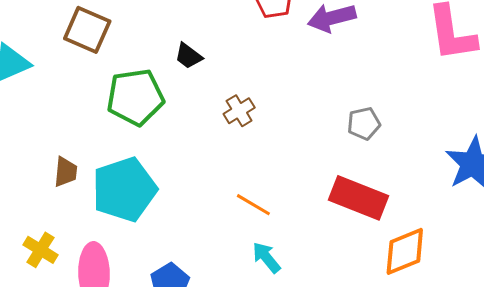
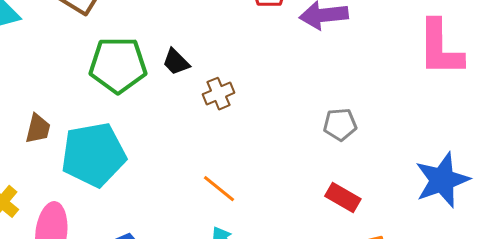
black trapezoid: (188, 56) -> (176, 62), moved
red rectangle: (358, 198) -> (343, 198), moved, size x0.6

